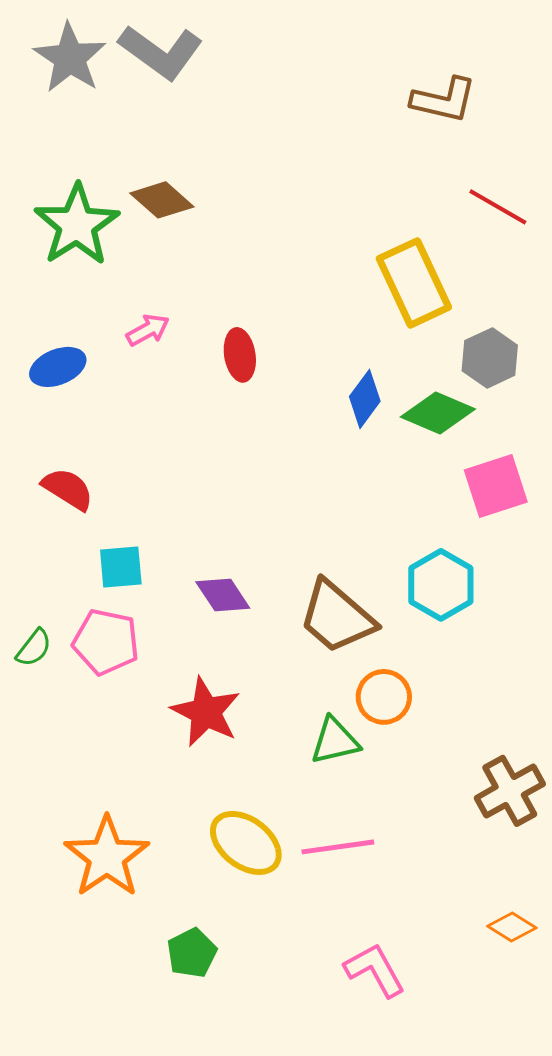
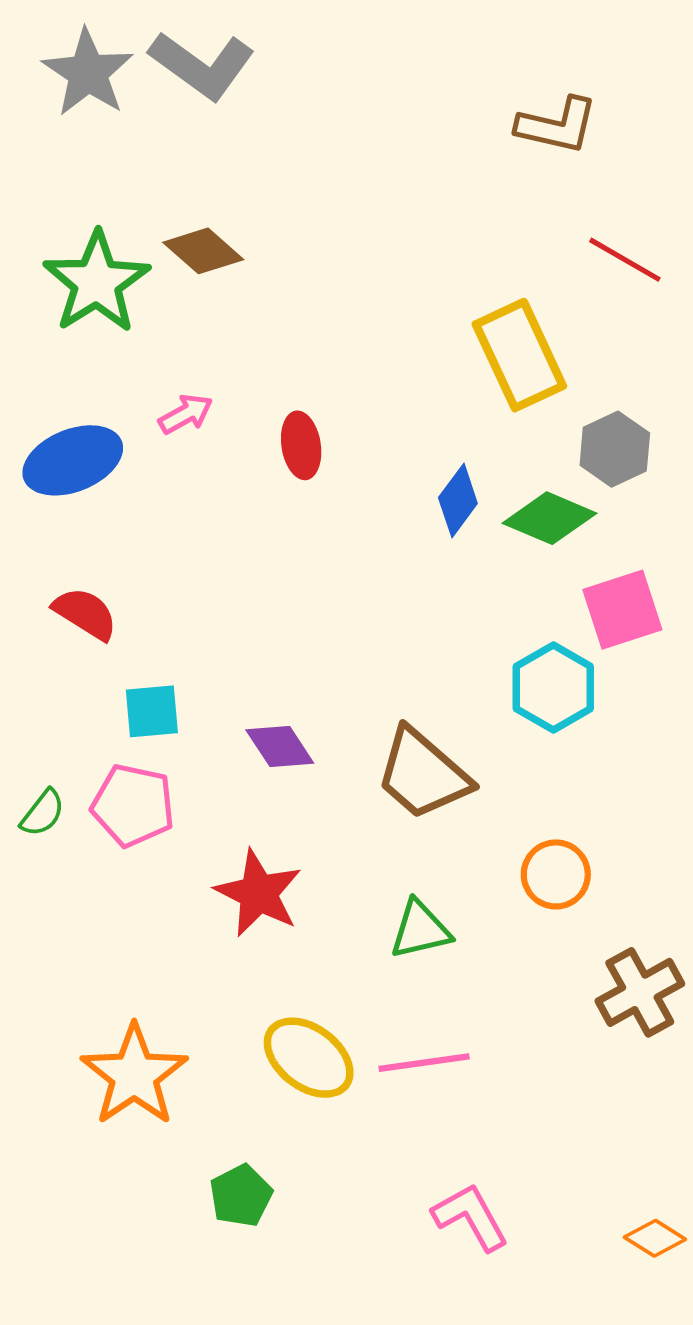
blue ellipse: (58, 367) -> (73, 460), size x1.4
cyan hexagon: (441, 585) -> (553, 688), moved
orange circle: (384, 697) -> (556, 874), moved
orange diamond: (512, 927) -> (655, 1238), moved

